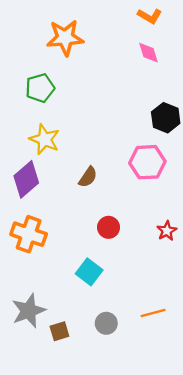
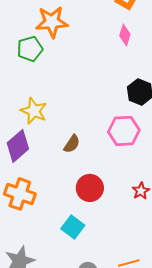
pink diamond: (149, 53) -> (125, 35), turned 35
green pentagon: (40, 88) -> (30, 49), moved
red circle: (109, 227) -> (90, 188), size x1.4

